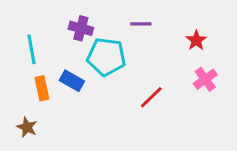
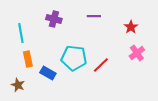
cyan pentagon: (106, 57) -> (74, 58), moved
blue rectangle: (72, 81) -> (48, 73), moved

